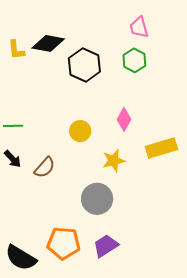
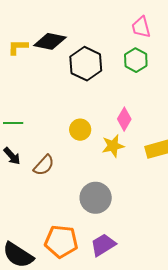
yellow L-shape: (16, 50) -> (18, 47), turned 95
yellow star: (114, 161) -> (113, 146), moved

